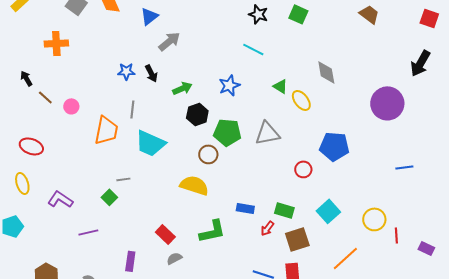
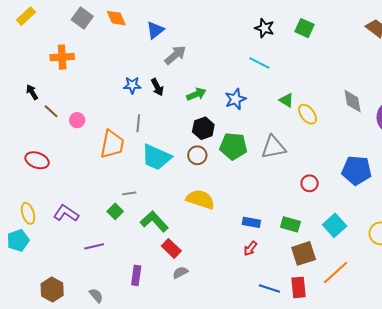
gray diamond: (326, 72) -> (353, 101), moved
green arrow: (182, 88) -> (196, 94), moved
blue pentagon: (334, 146) -> (357, 170), moved
brown circle: (208, 154) -> (197, 155), moved
yellow ellipse: (22, 183) -> (28, 213), moved
red arrow: (267, 228) -> (250, 248), moved
green L-shape: (212, 231) -> (154, 221), moved, turned -120
orange line: (345, 258) -> (336, 272), moved

